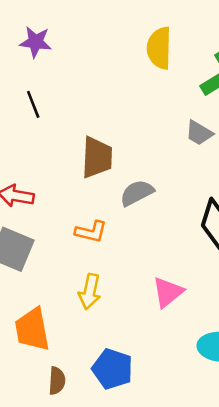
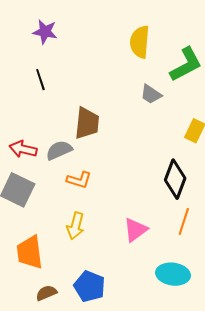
gray trapezoid: (199, 133) -> (151, 94), moved
gray semicircle: (137, 193) -> (59, 150), moved
brown semicircle: (57, 381) -> (46, 293), turned -120

